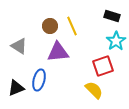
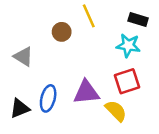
yellow line: (72, 26) -> (89, 16), moved
cyan star: (116, 41) -> (128, 45), moved, turned -30
purple triangle: (58, 52) -> (86, 92), moved

